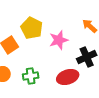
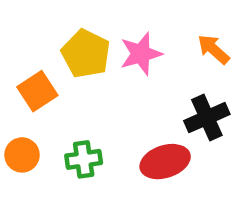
pink star: (59, 40) -> (141, 54), moved

